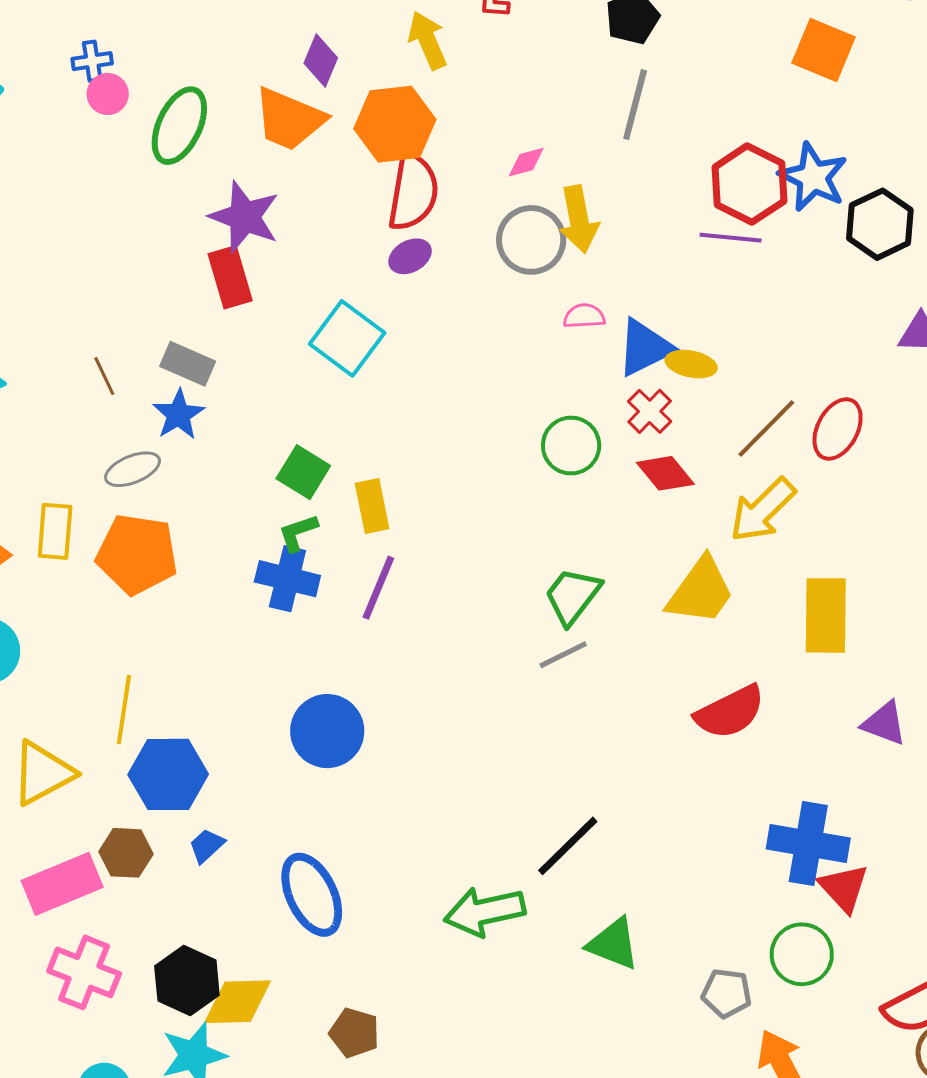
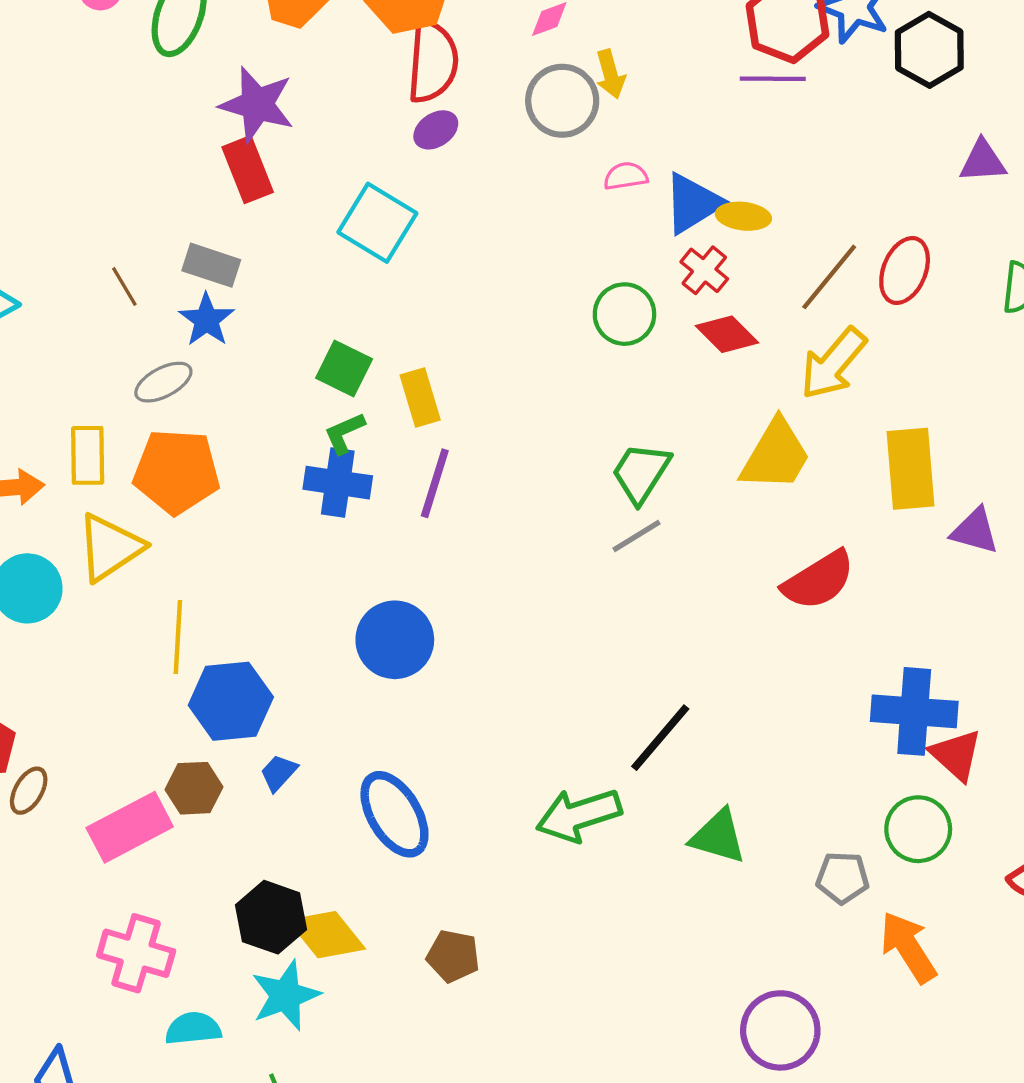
yellow arrow: (579, 219) -> (610, 74), size x0.7
purple triangle: (884, 723) -> (975, 531), moved
yellow triangle: (43, 773) -> (110, 547), moved
pink cross: (84, 972) -> (136, 953), moved
yellow diamond: (238, 1002) -> (327, 935), turned 58

